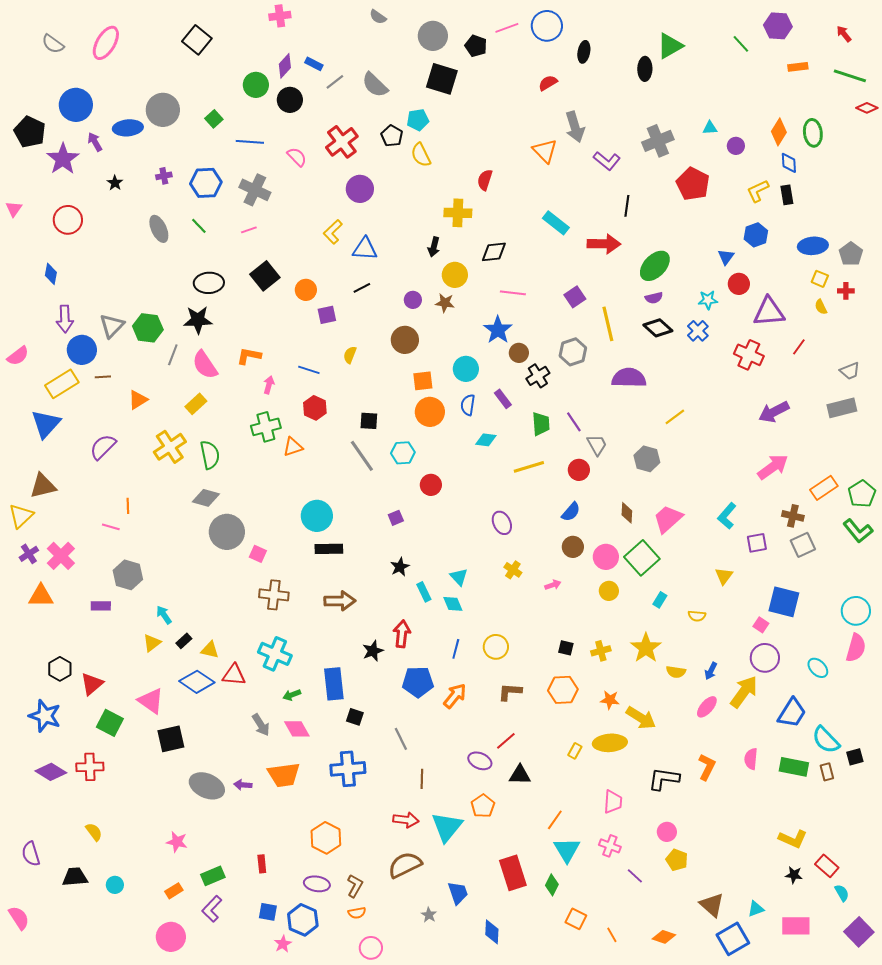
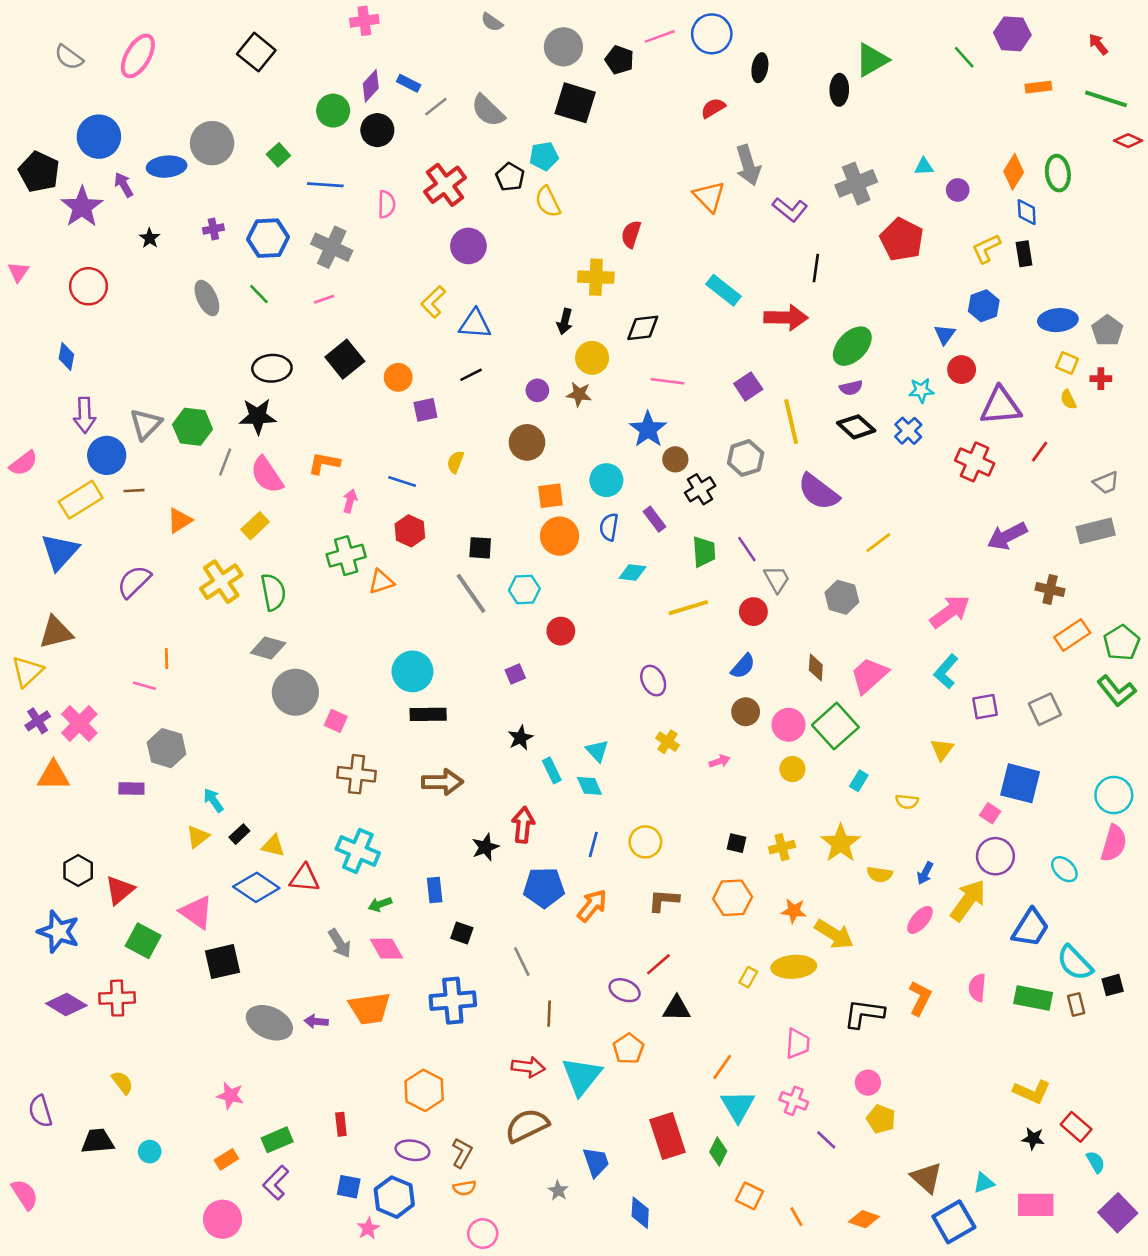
pink semicircle: (297, 157) -> (386, 204), turned 45
purple semicircle: (629, 378) -> (818, 492), turned -144
pink arrow: (773, 467) -> (950, 612), moved
brown cross: (793, 516) -> (1050, 589), moved
blue rectangle: (334, 684) -> (435, 890), size x0.6

